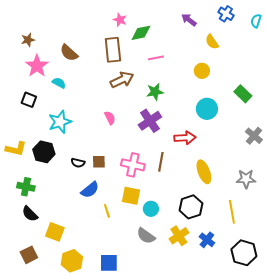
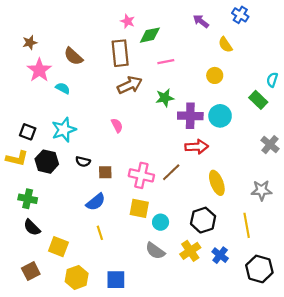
cyan semicircle: (256, 21) -> (272, 80), moved
black square: (29, 100) -> (28, 132), moved
purple cross: (150, 121) -> (190, 116), moved, turned 35
brown line: (161, 162) -> (171, 172), turned 36
black semicircle: (78, 163) -> (83, 162), moved
yellow line: (107, 211) -> (100, 233), moved

